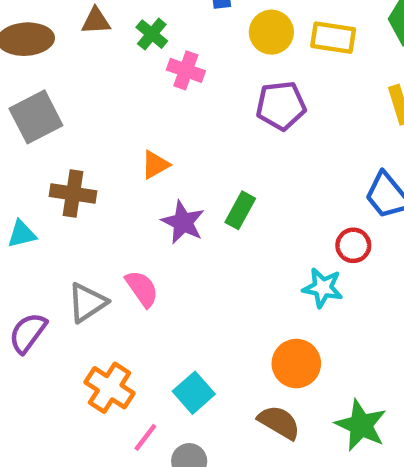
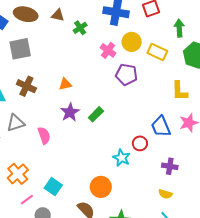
pink cross: (186, 70) -> (108, 50), moved
gray triangle: (87, 302) -> (16, 123), moved
cyan square: (194, 393) -> (53, 187), turned -30

